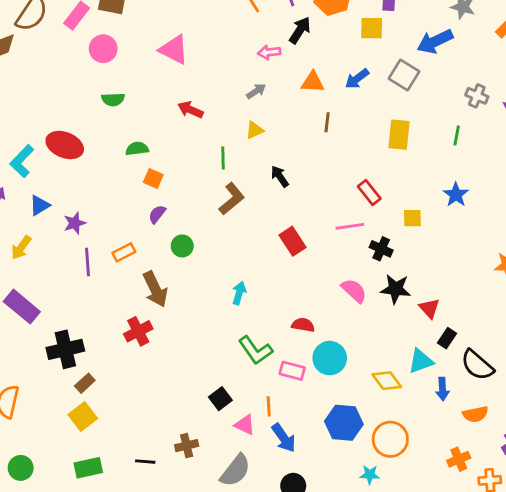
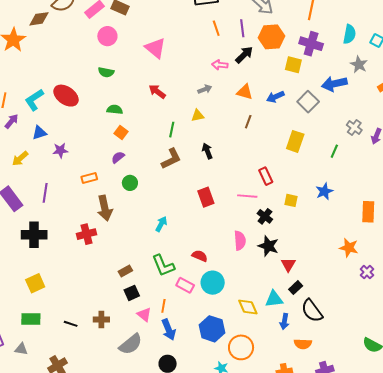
purple line: (88, 262) -> (45, 193), moved
pink semicircle: (354, 291) -> (240, 241), turned 30
brown rectangle: (85, 383) -> (125, 271), moved

